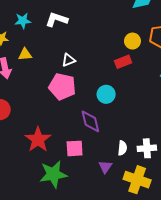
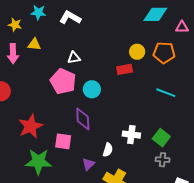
cyan circle: (106, 94) -> (92, 89), moved
white cross: (147, 148) -> (131, 135), moved

